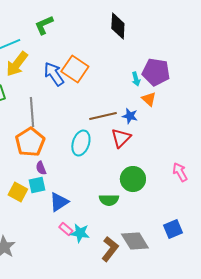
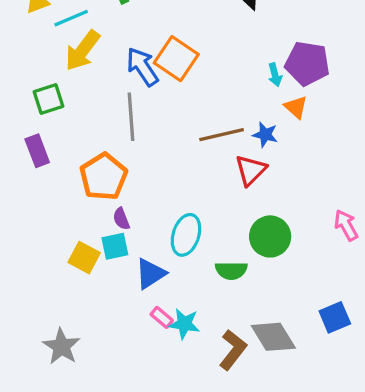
gray line: (32, 112) -> (131, 117), moved
cyan ellipse: (81, 143) -> (186, 235), moved

